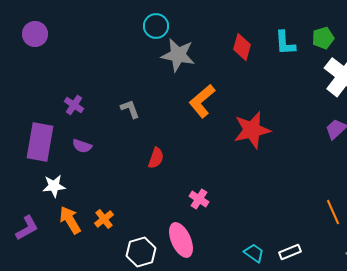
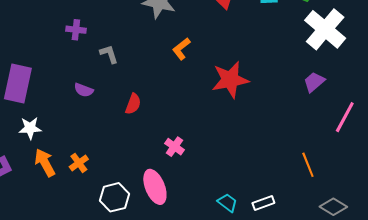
orange L-shape: (202, 101) -> (181, 49), size x0.7
purple cross: (74, 105) -> (76, 30), moved, turned -30
purple semicircle: (82, 146) -> (84, 90), moved

